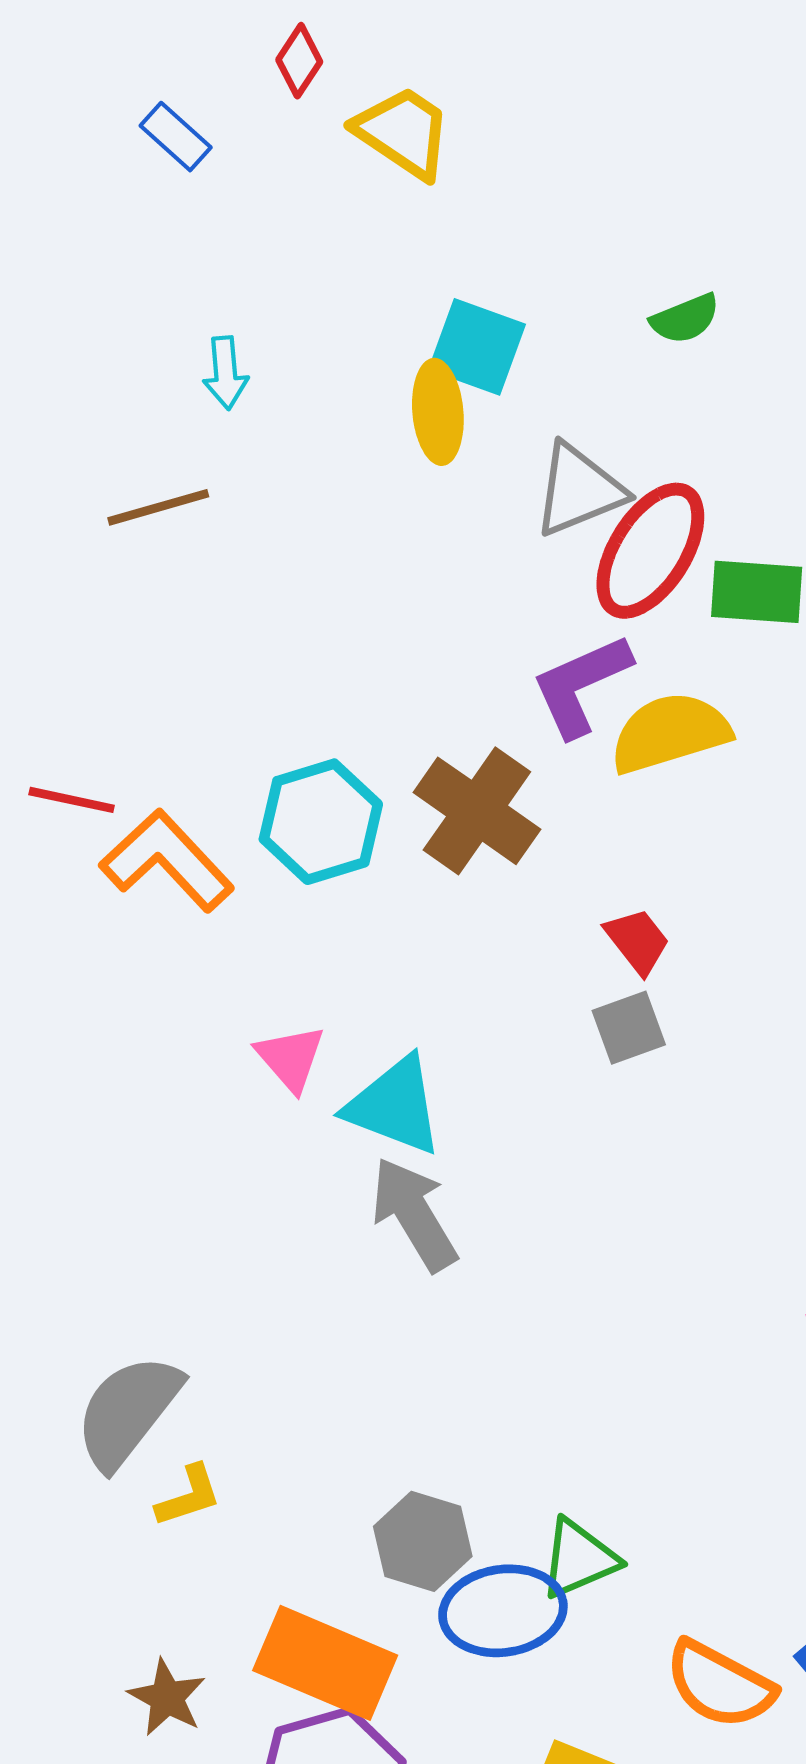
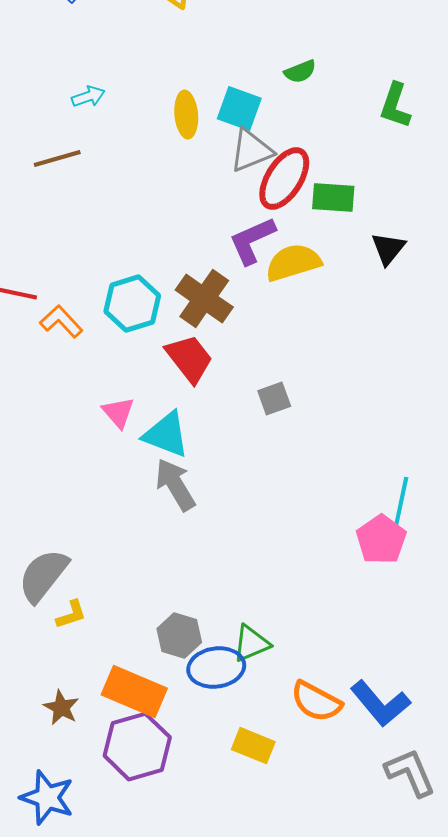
cyan square: (477, 347) -> (239, 109), moved
cyan arrow: (225, 373) -> (88, 97), turned -104
orange L-shape: (167, 861) -> (61, 322), size x0.7
red trapezoid: (637, 941) -> (189, 359), moved, size x1.6

